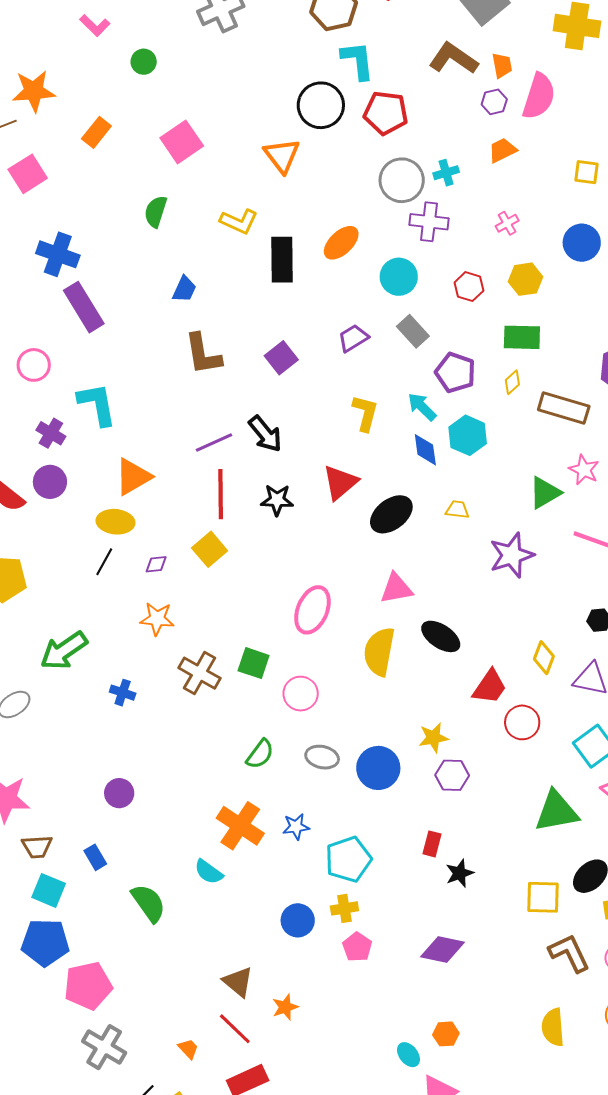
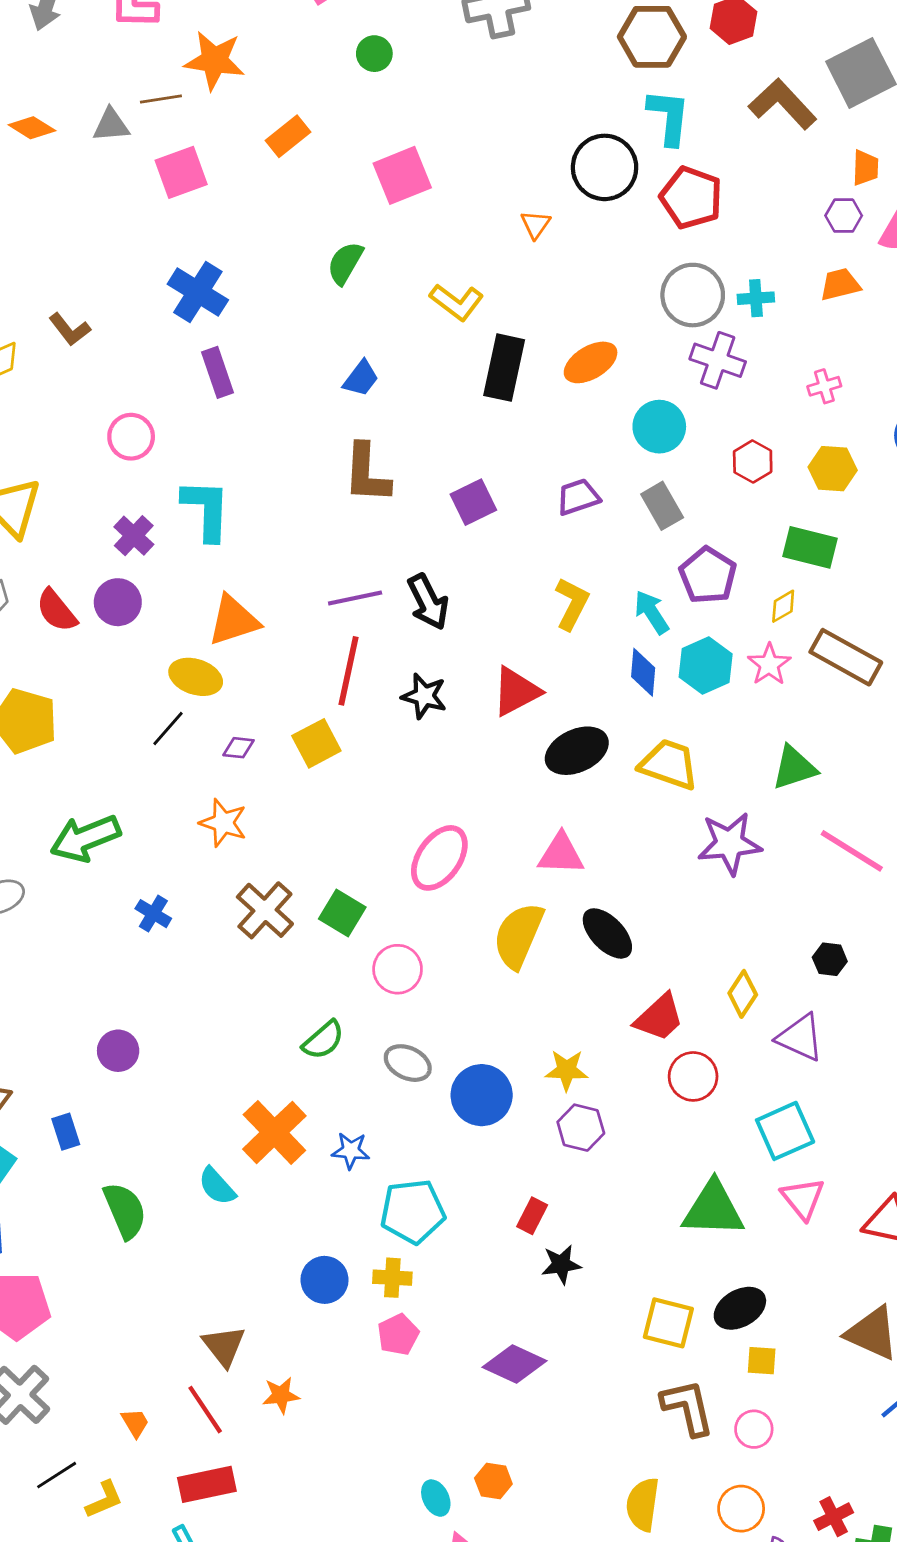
brown L-shape: (453, 58) -> (783, 104), moved
orange triangle: (282, 156) -> (536, 225), size x0.6
purple rectangle: (84, 307) -> (217, 372), size x0.7
pink star: (584, 470) -> (769, 664), moved
yellow trapezoid: (457, 510) -> (669, 764), size x1.8

